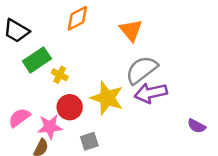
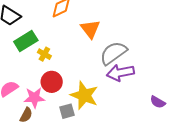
orange triangle: (131, 30) -> (90, 29), moved
yellow star: (107, 98) -> (84, 95), moved

